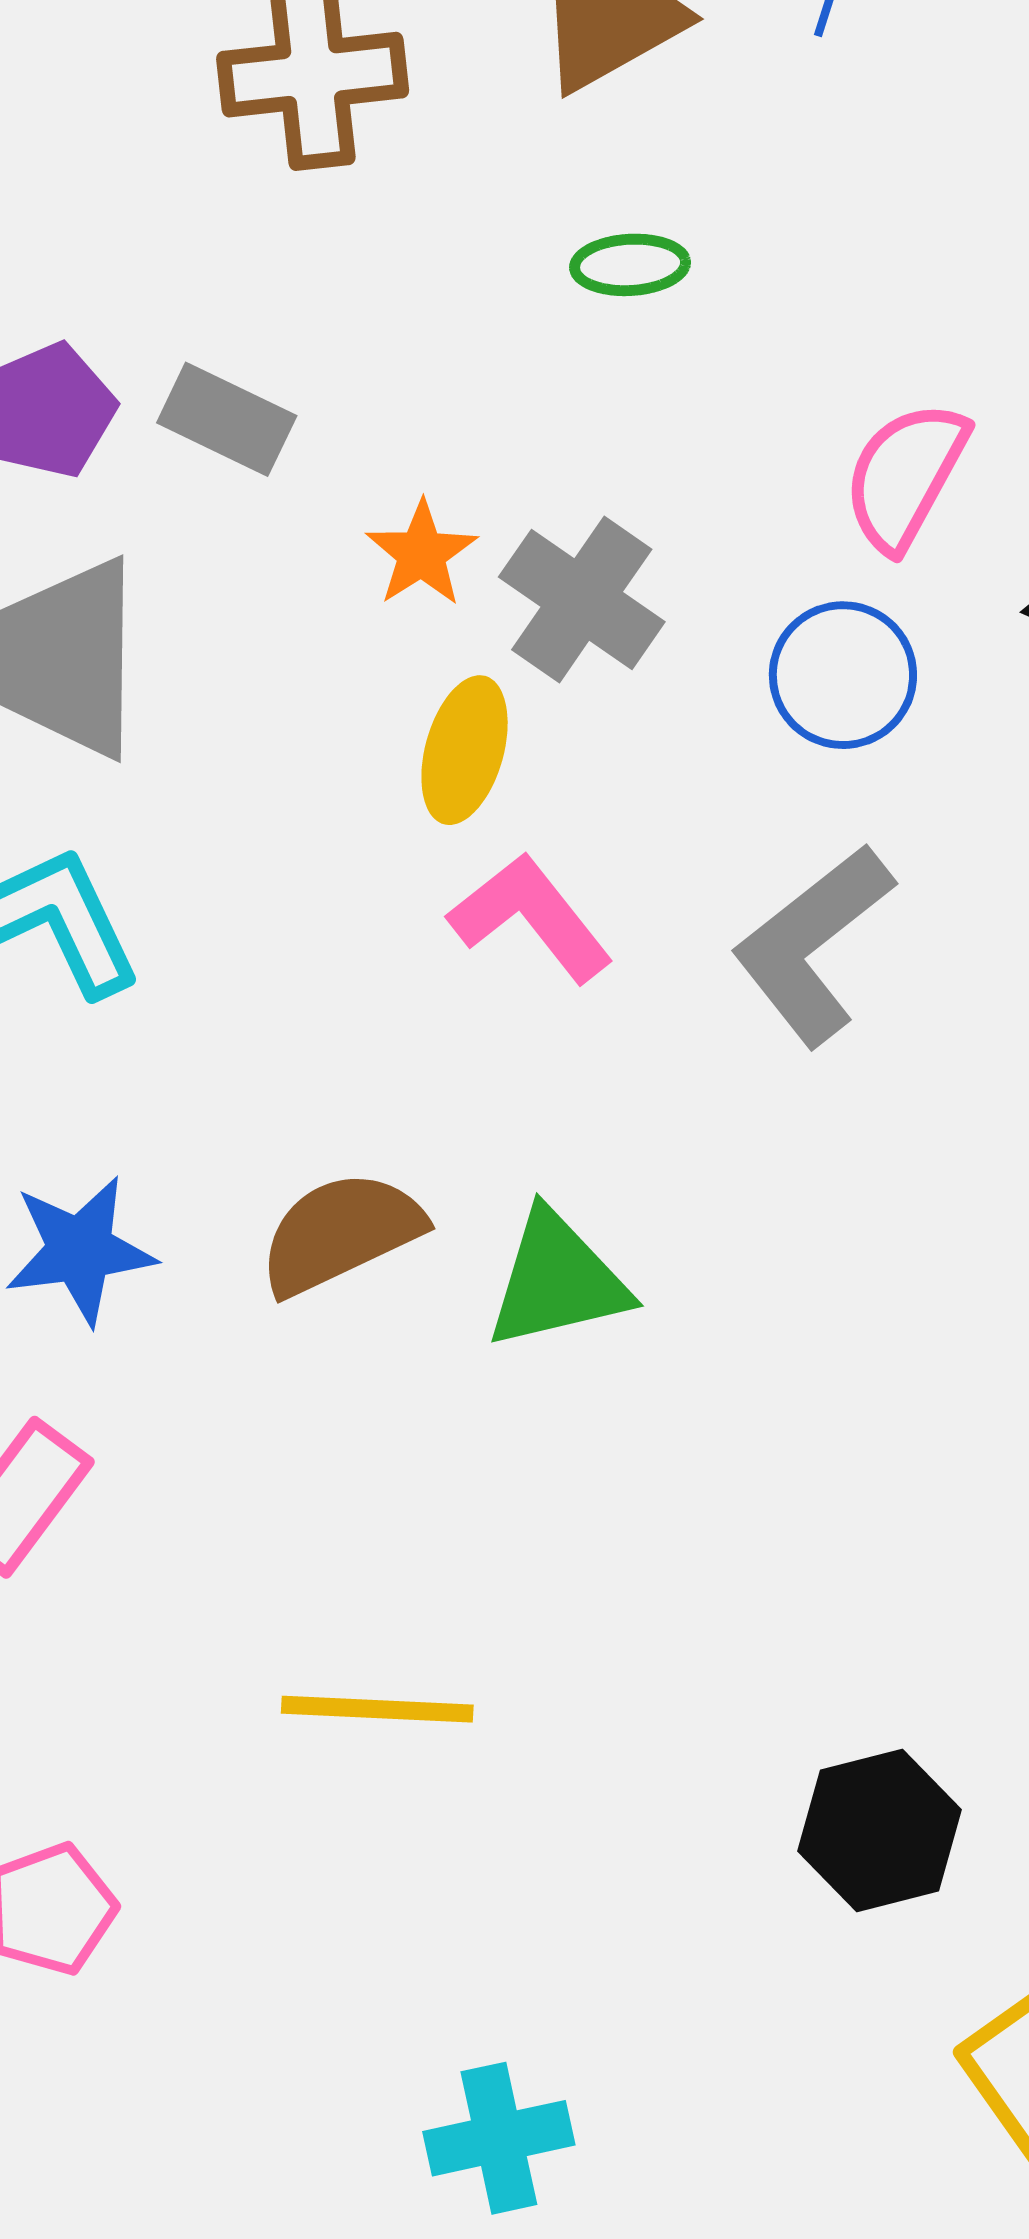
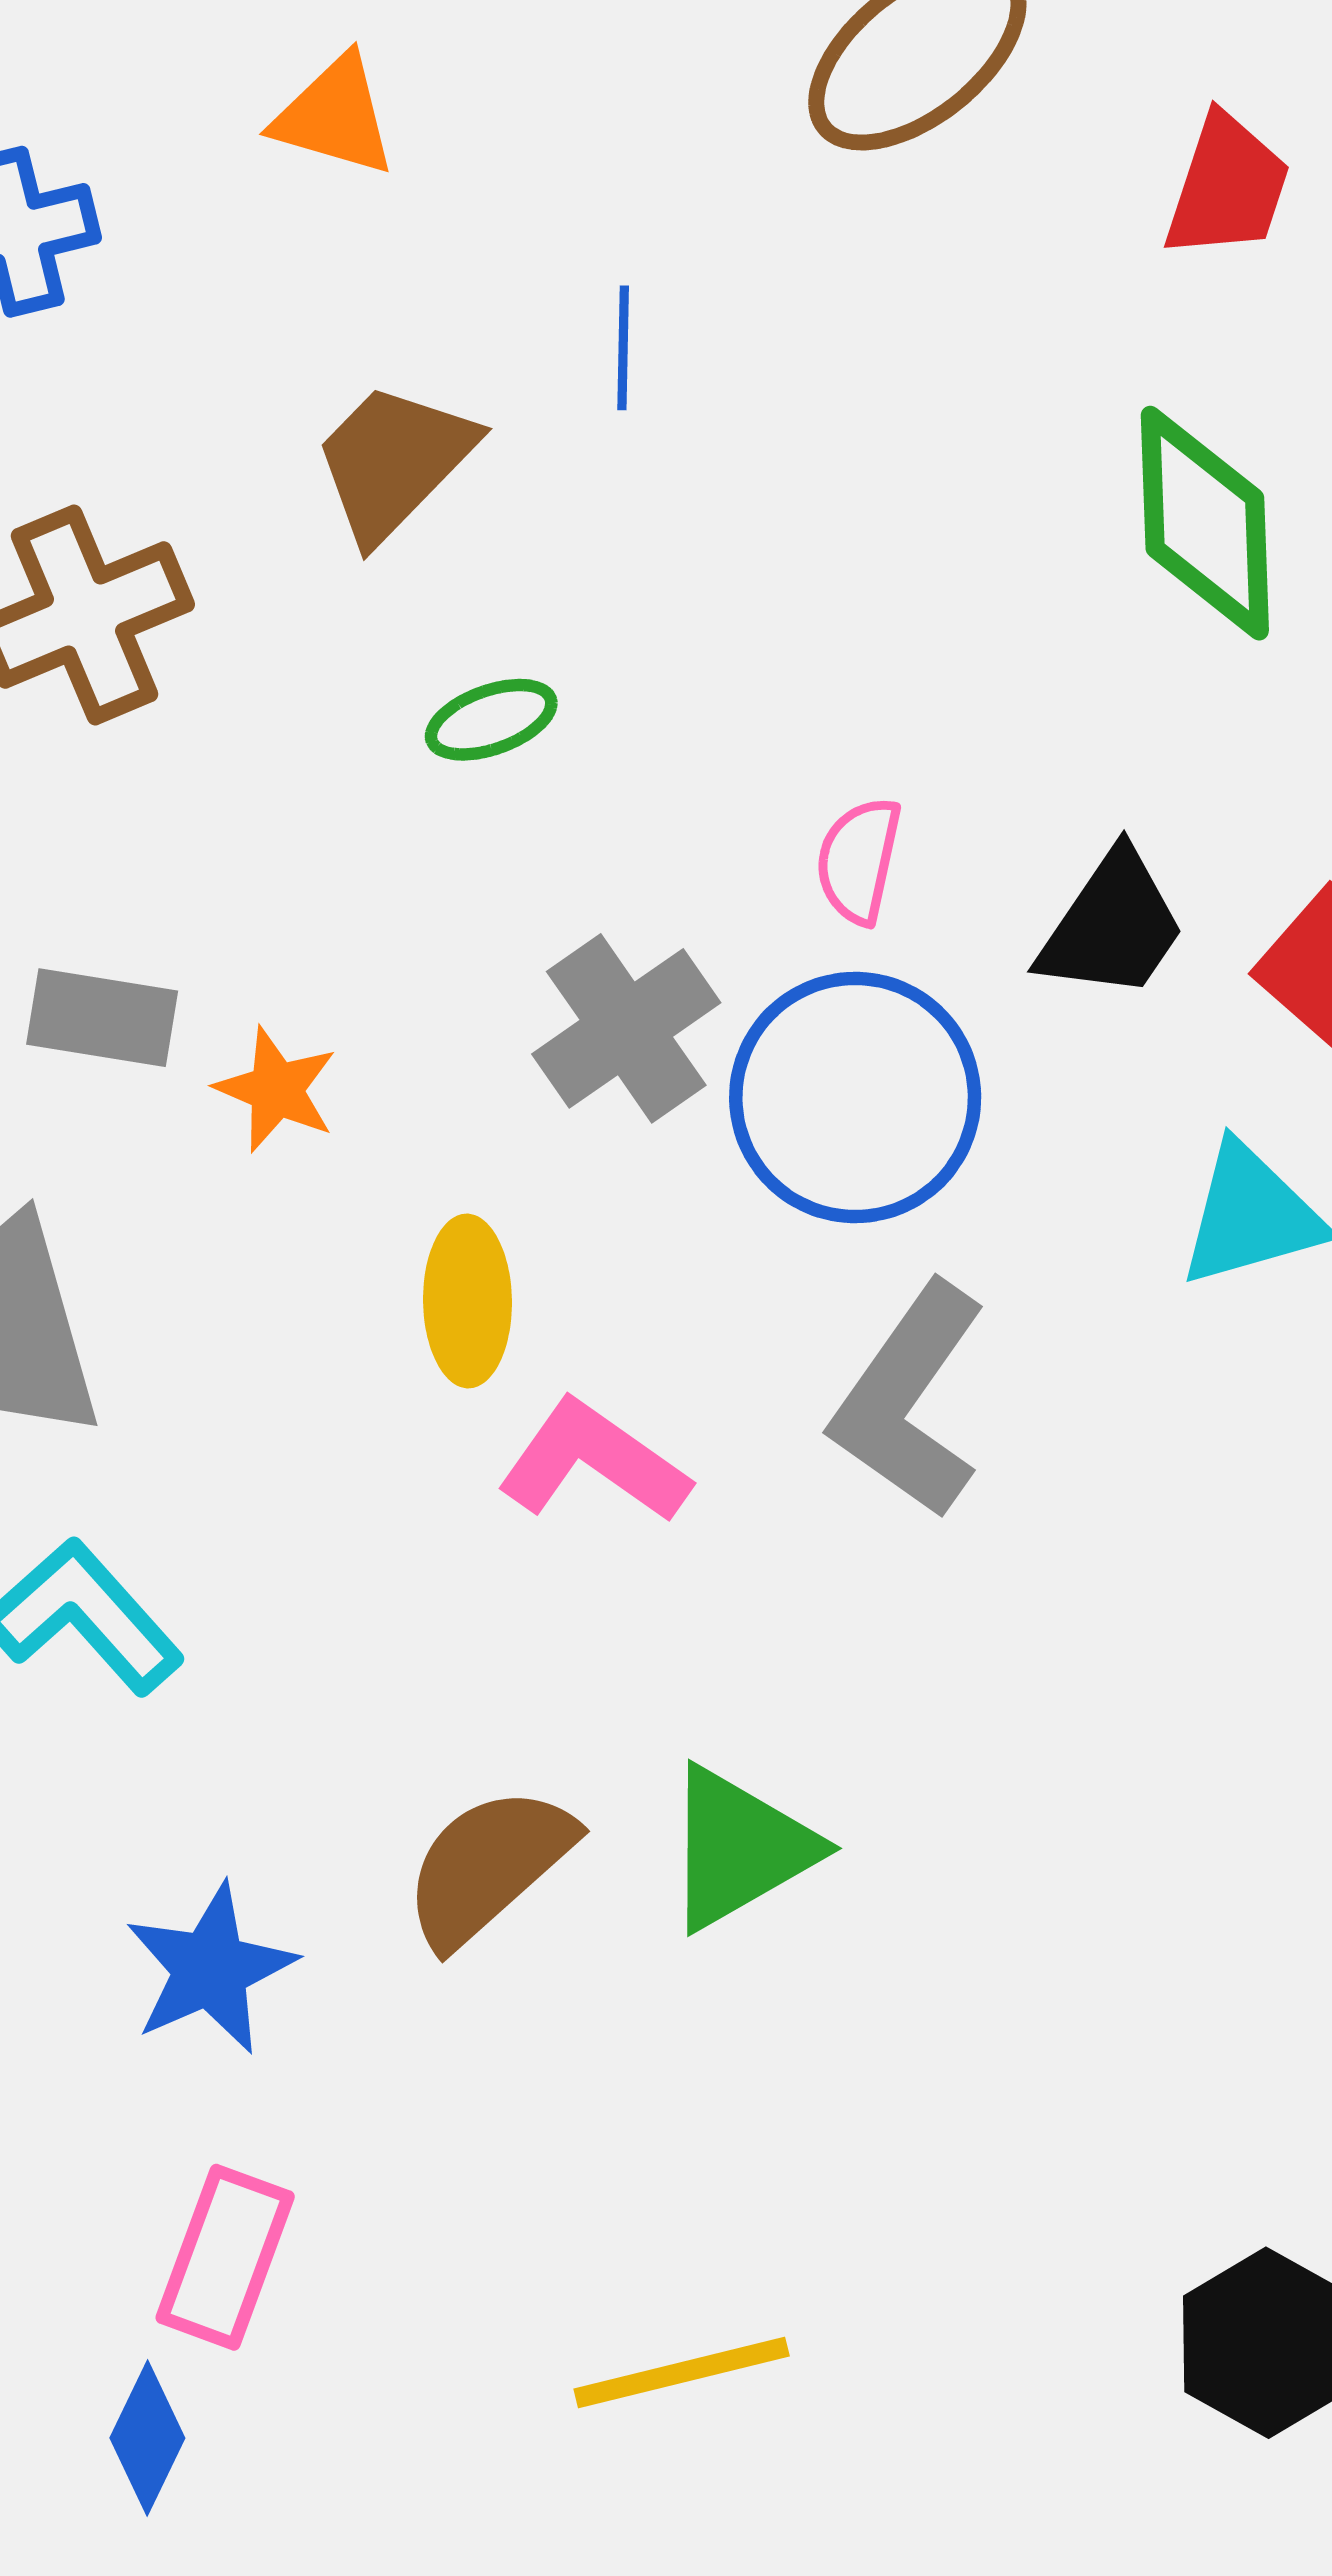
pink semicircle: (905, 476) -> (859, 860), size x0.7
orange star: (421, 554) -> (276, 1089), moved
gray cross: (582, 599) -> (626, 1028), moved, turned 37
blue circle: (843, 675) -> (855, 1097), size x1.5

